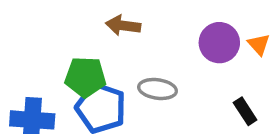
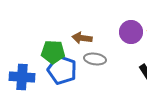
brown arrow: (123, 25) -> (82, 38), moved

